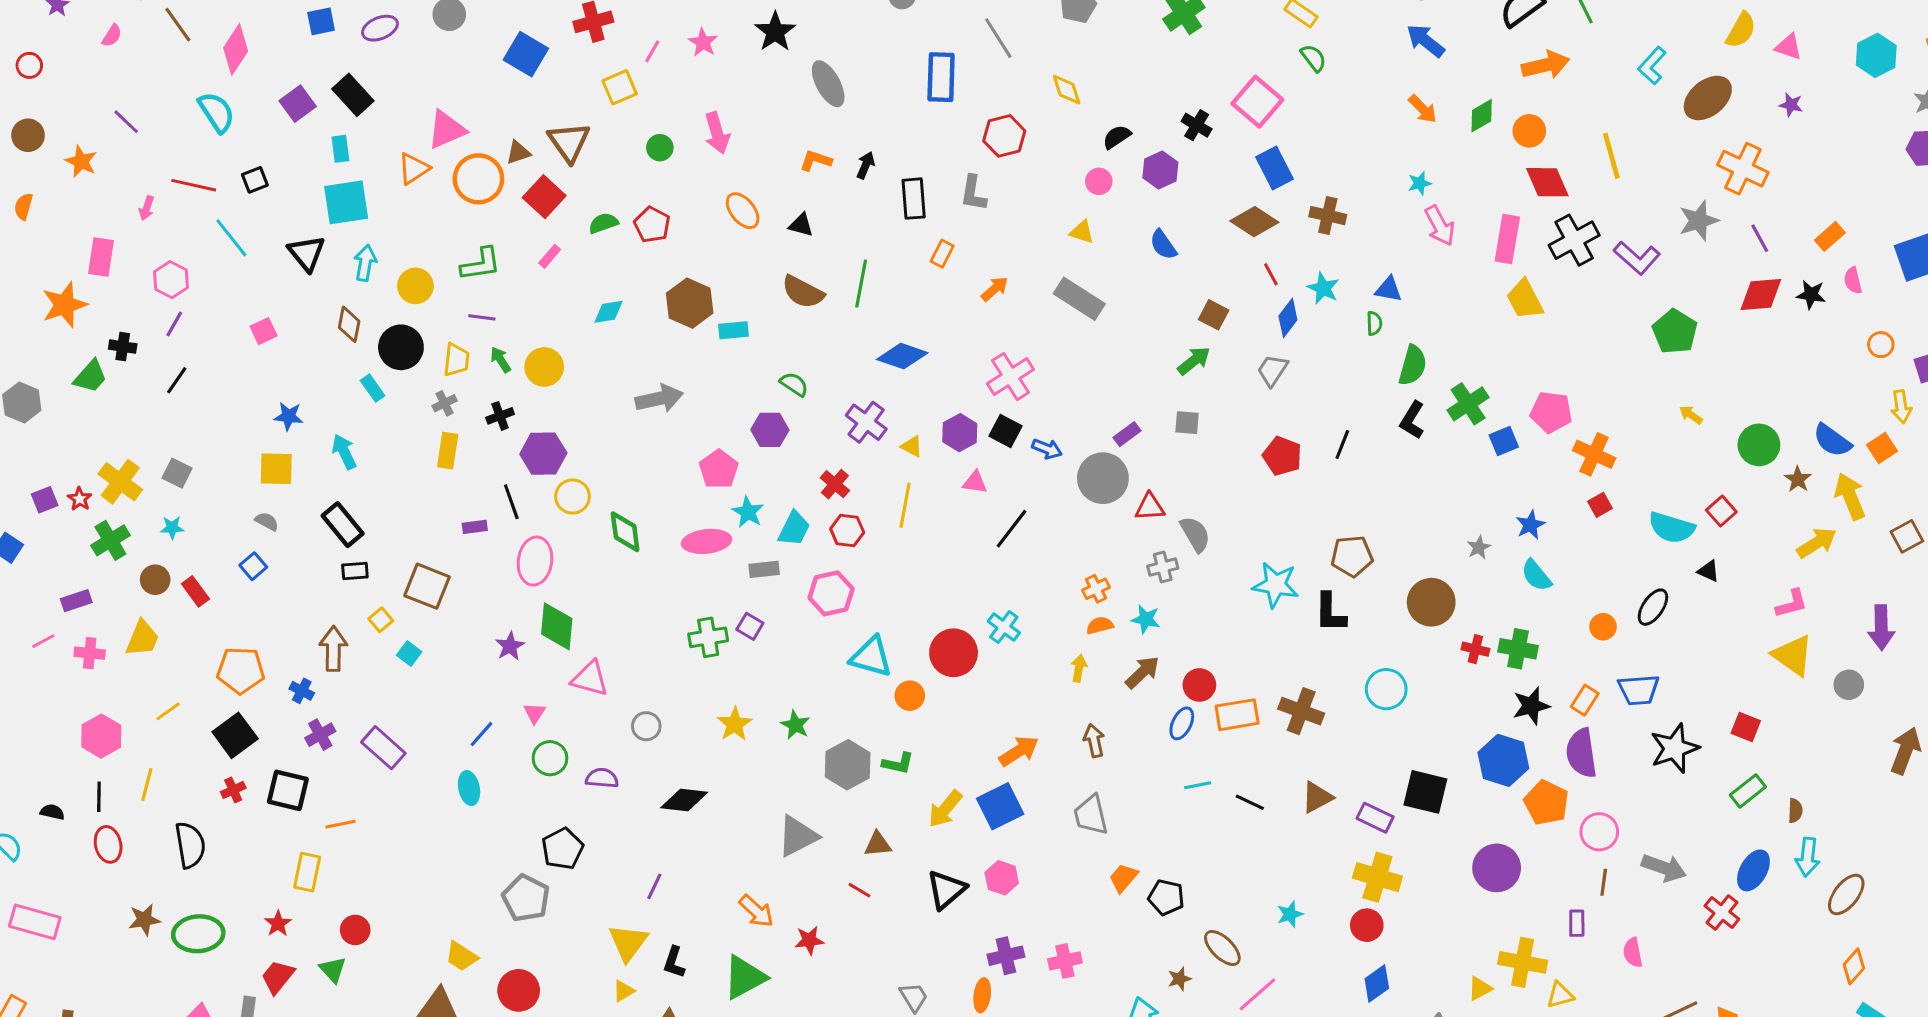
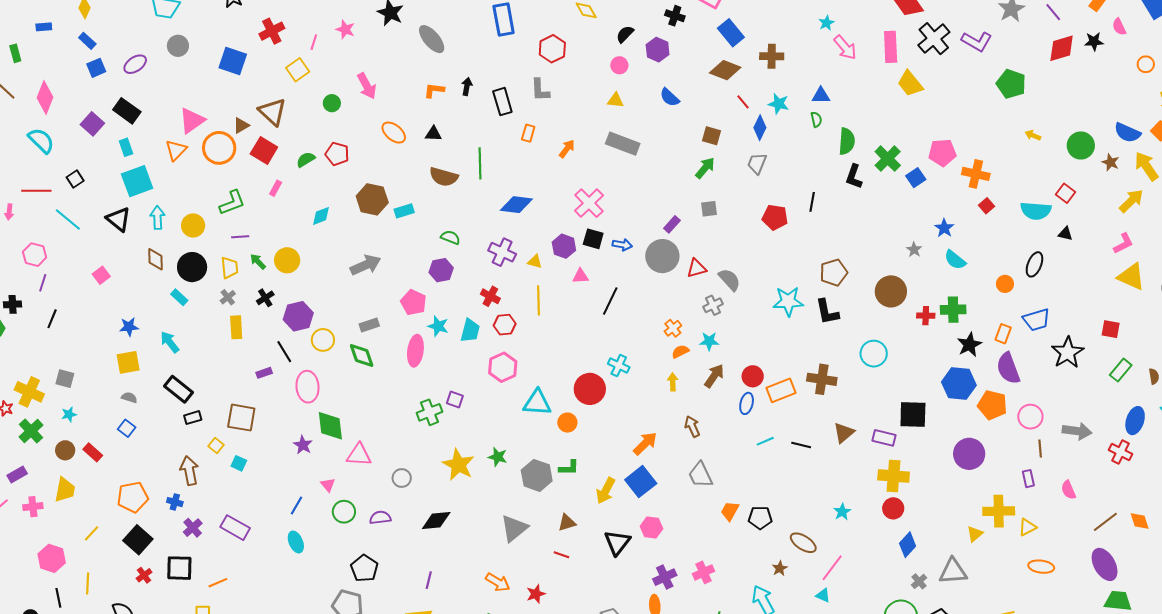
pink ellipse: (707, 541) -> (415, 351), turned -64
gray rectangle: (764, 569) -> (369, 325), moved
yellow star: (735, 724) -> (458, 465), size x1.4

